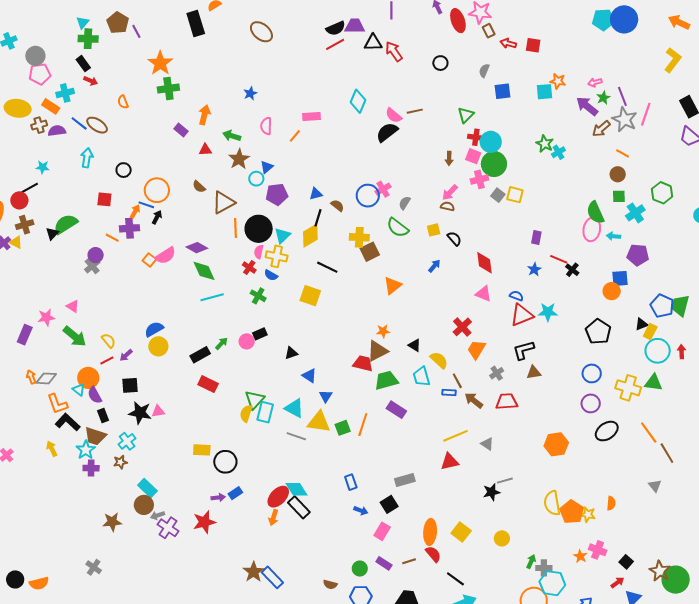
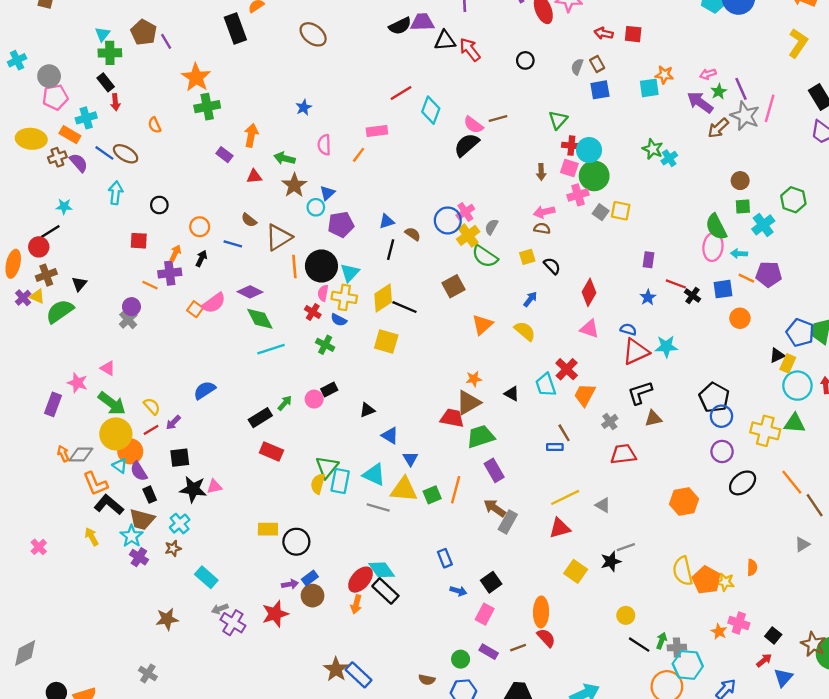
brown rectangle: (489, 31) -> (597, 64), moved
red line: (335, 44) -> (401, 93), moved
red arrow: (91, 81) -> (115, 102), turned 64
purple semicircle: (57, 131) -> (79, 163), turned 60
orange line: (622, 153) -> (746, 278), moved
orange circle: (157, 190) -> (200, 227), size x0.7
pink arrow: (450, 192) -> (544, 212), turned 36
blue line: (146, 205) -> (233, 244), moved
green semicircle: (66, 224) -> (60, 311), moved
yellow diamond: (310, 236) -> (383, 298), moved
yellow cross: (359, 237) -> (468, 235), moved, turned -36
red diamond: (485, 263) -> (589, 292), turned 40
blue square: (620, 278) -> (723, 289), moved
pink star: (46, 317) -> (77, 383), turned 30
black pentagon: (598, 332) -> (714, 397), moved
yellow circle: (158, 346) -> (116, 434), moved, size x1.4
yellow semicircle: (439, 360) -> (525, 331), moved
cyan trapezoid: (421, 377) -> (546, 385), moved
brown arrow: (474, 400) -> (495, 508), moved
purple rectangle: (396, 410) -> (494, 470), turned 30
purple cross: (91, 468) -> (139, 557), turned 35
gray rectangle: (405, 480) -> (508, 522), moved, turned -42
gray triangle: (655, 486) -> (802, 544), turned 40
brown circle: (144, 505) -> (313, 596), moved
yellow square: (461, 532) -> (576, 571), moved
black line: (455, 579) -> (639, 645), moved

